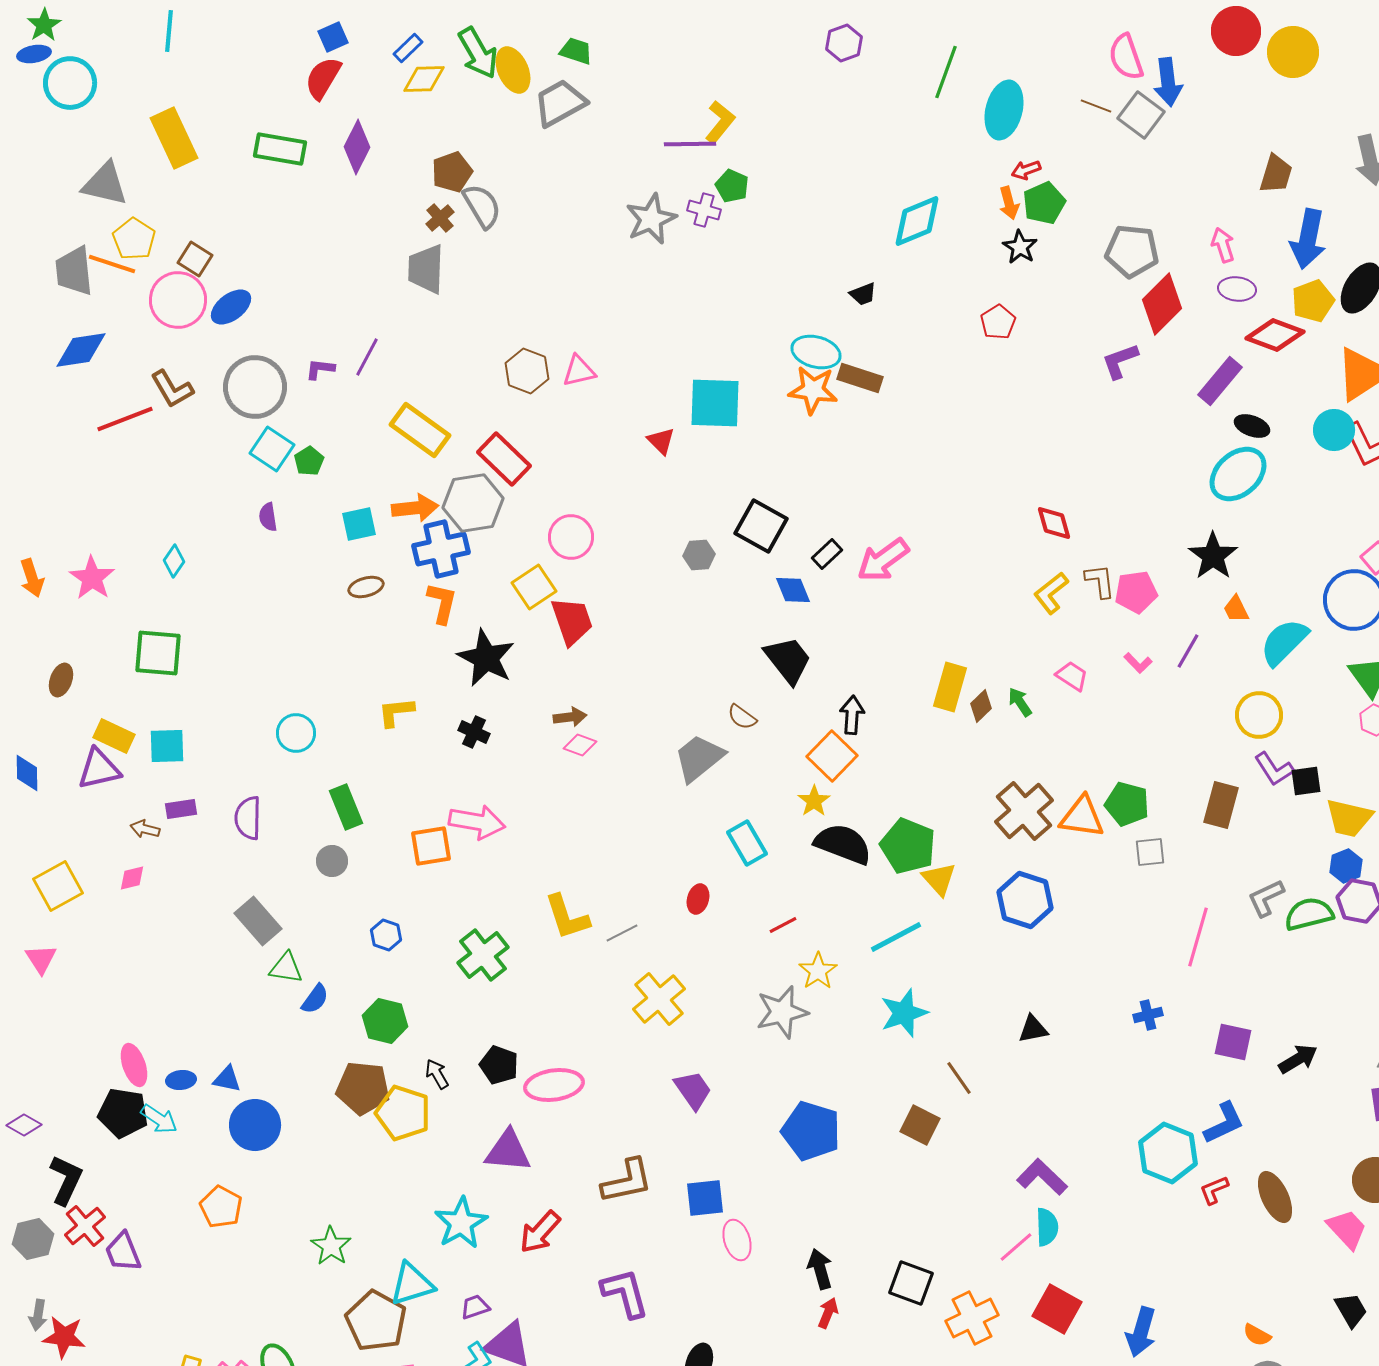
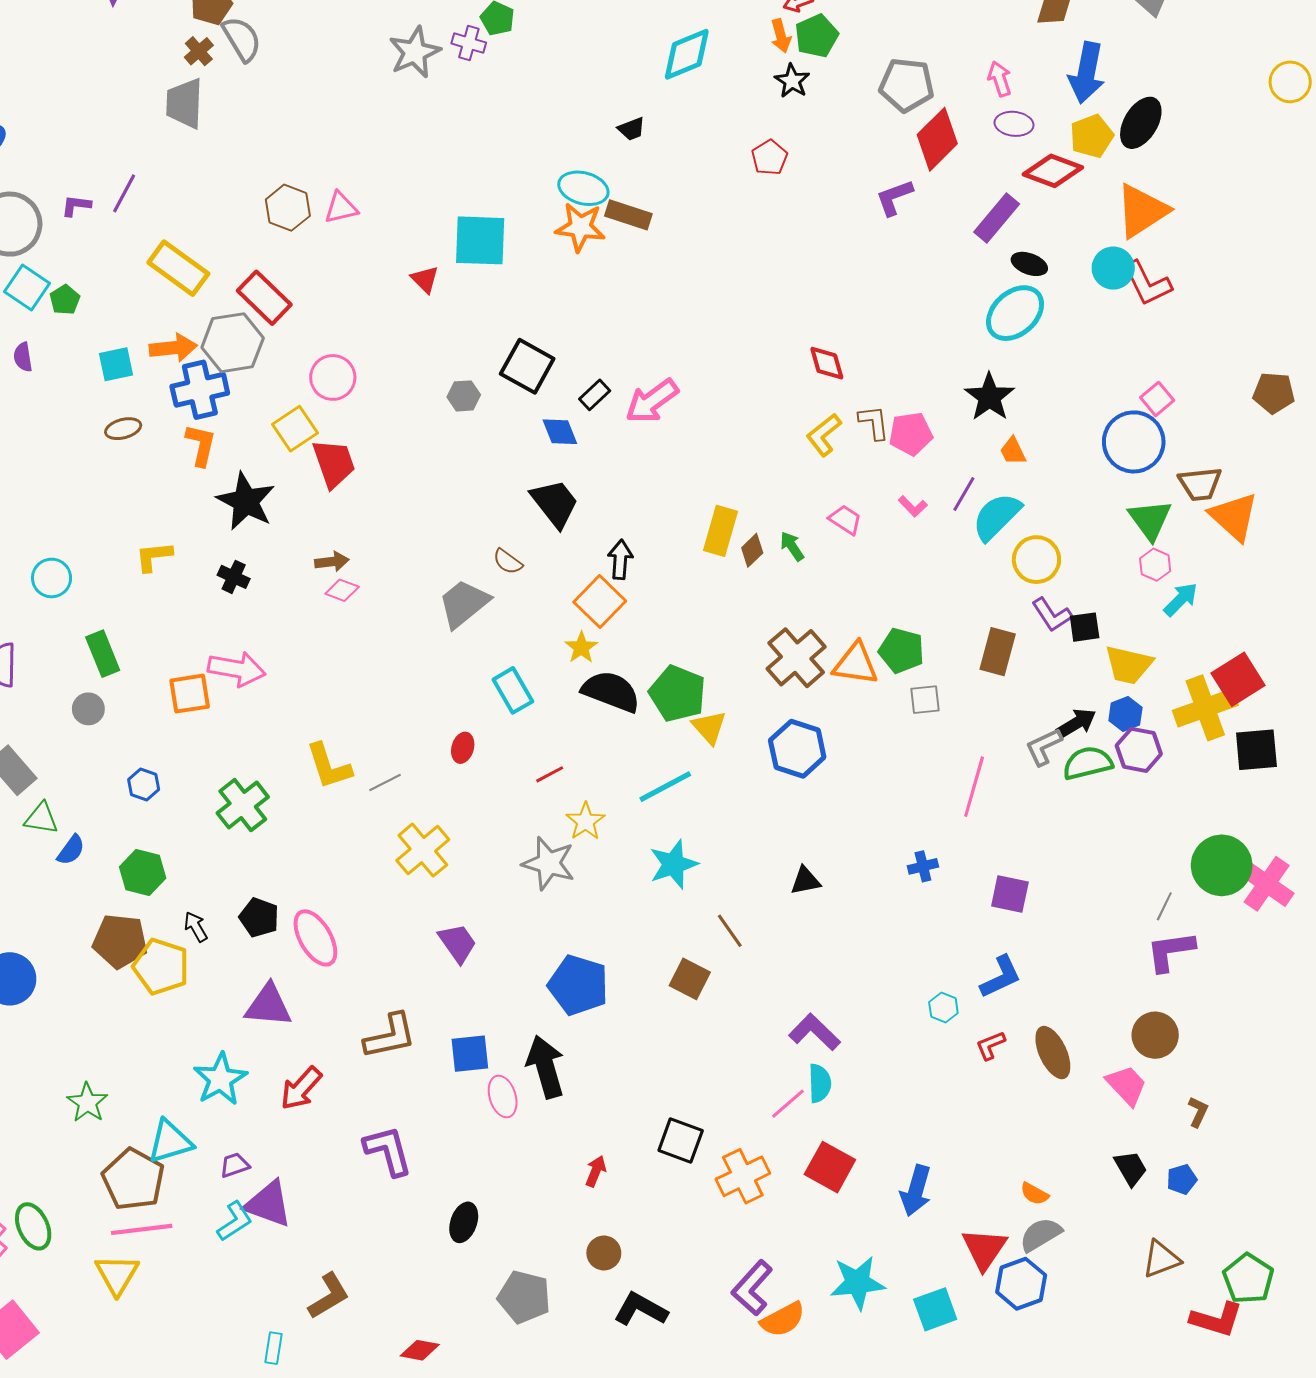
cyan semicircle: (1284, 642) -> (997, 517), moved
gray star: (782, 1012) -> (549, 863), turned 30
black arrow: (1298, 1059) -> (1076, 723), moved
pink ellipse: (554, 1085) -> (315, 938), turned 68
cyan hexagon: (1168, 1153) -> (943, 1008), size x0.5
black arrow: (820, 1269) -> (546, 1067), moved, size x1.5

